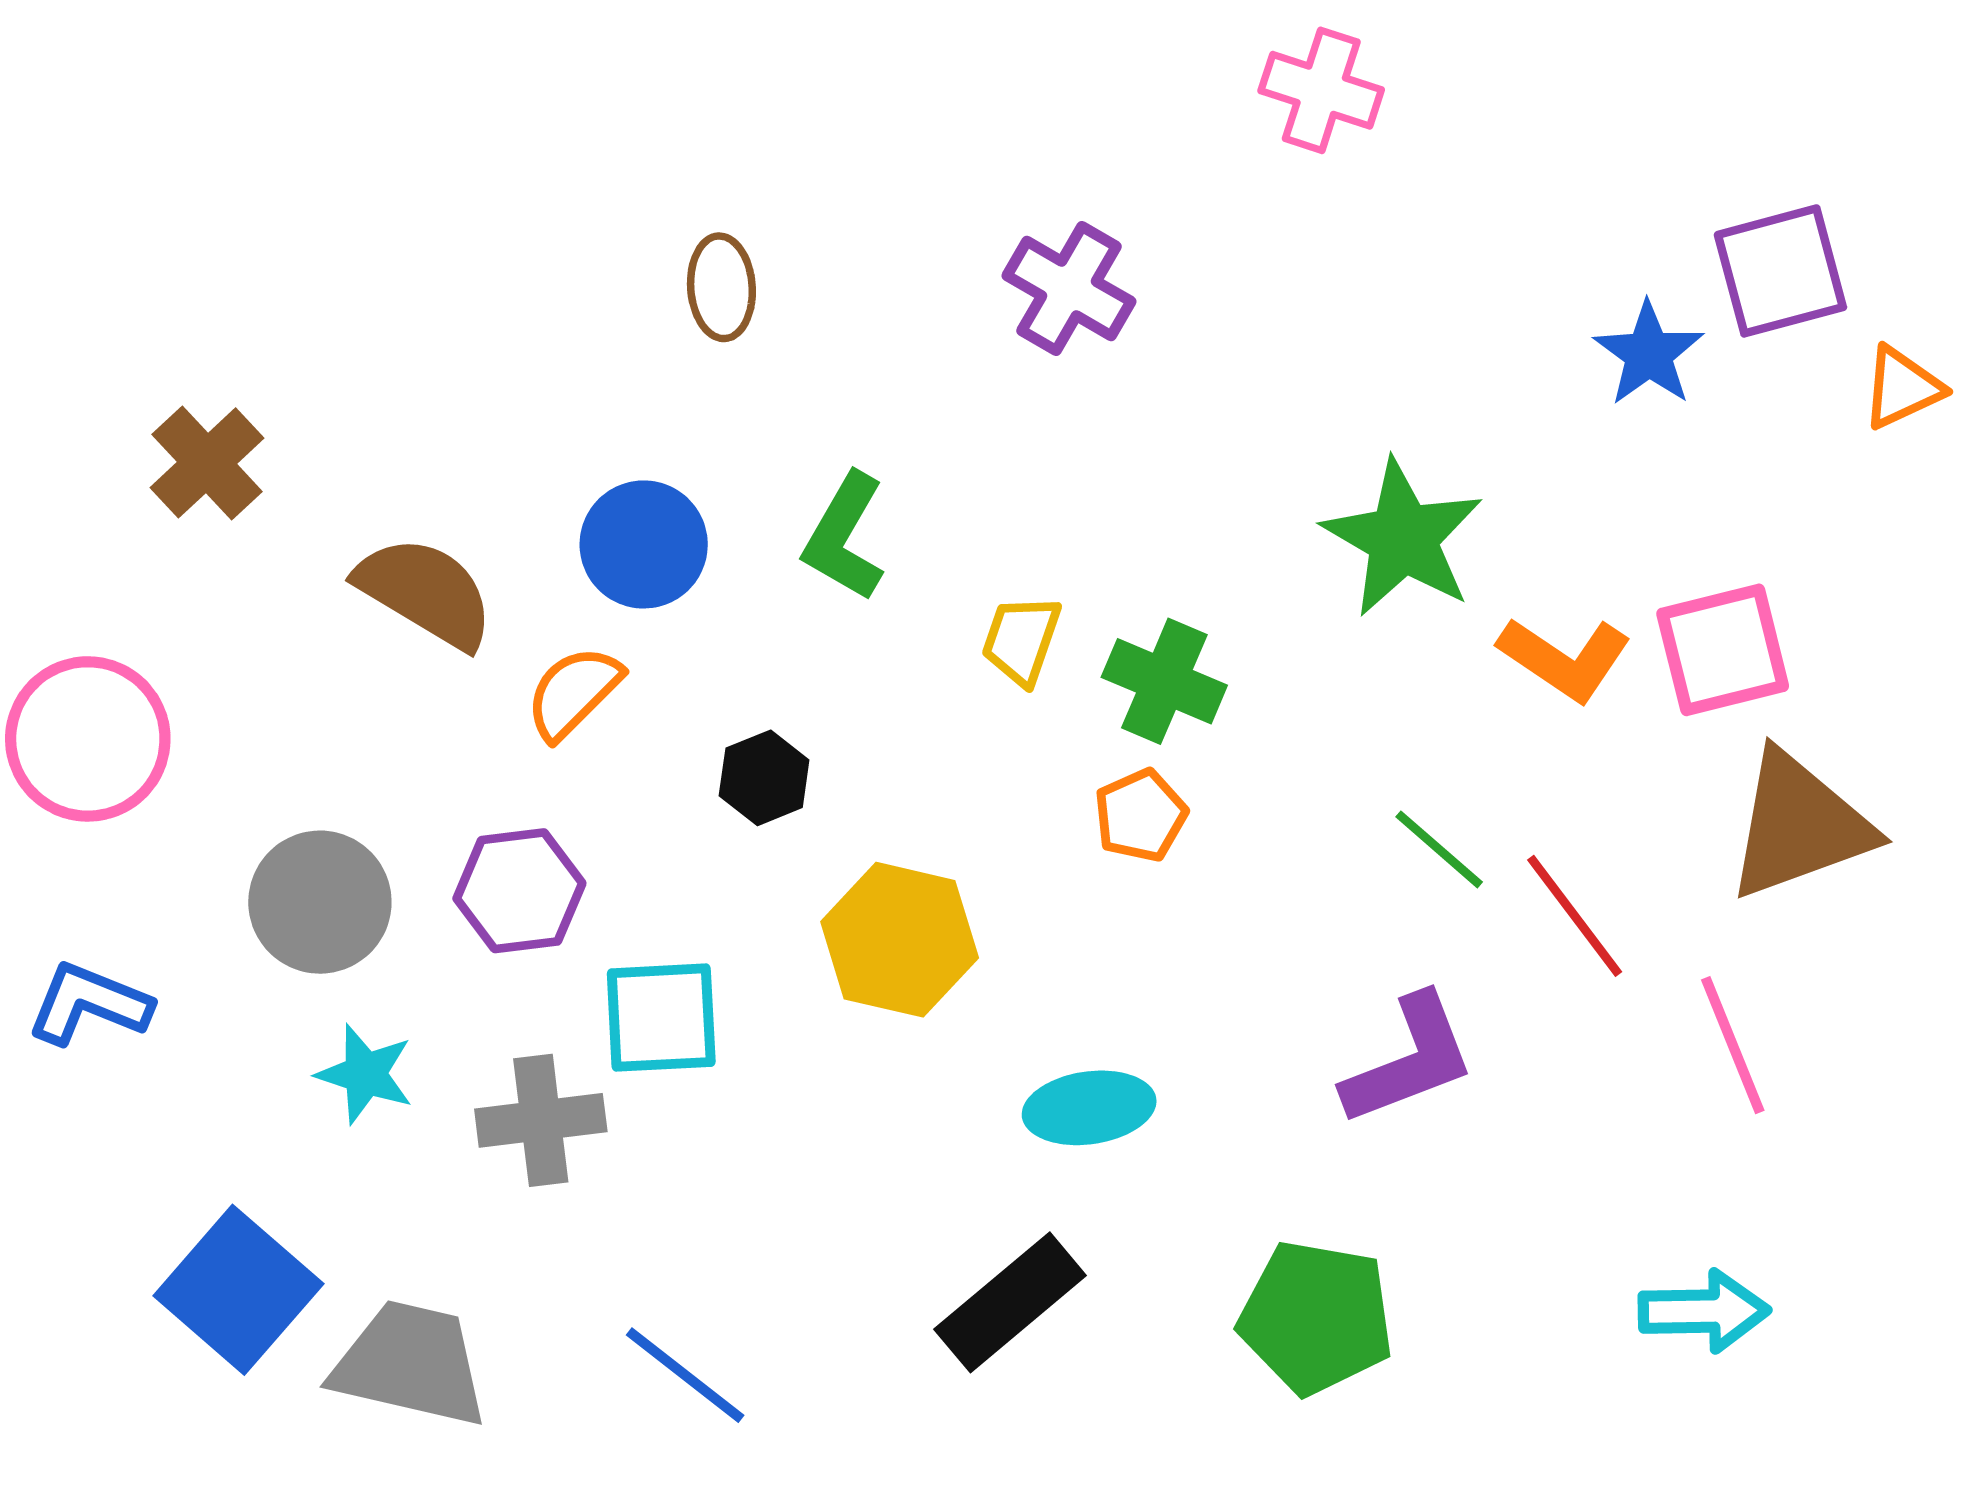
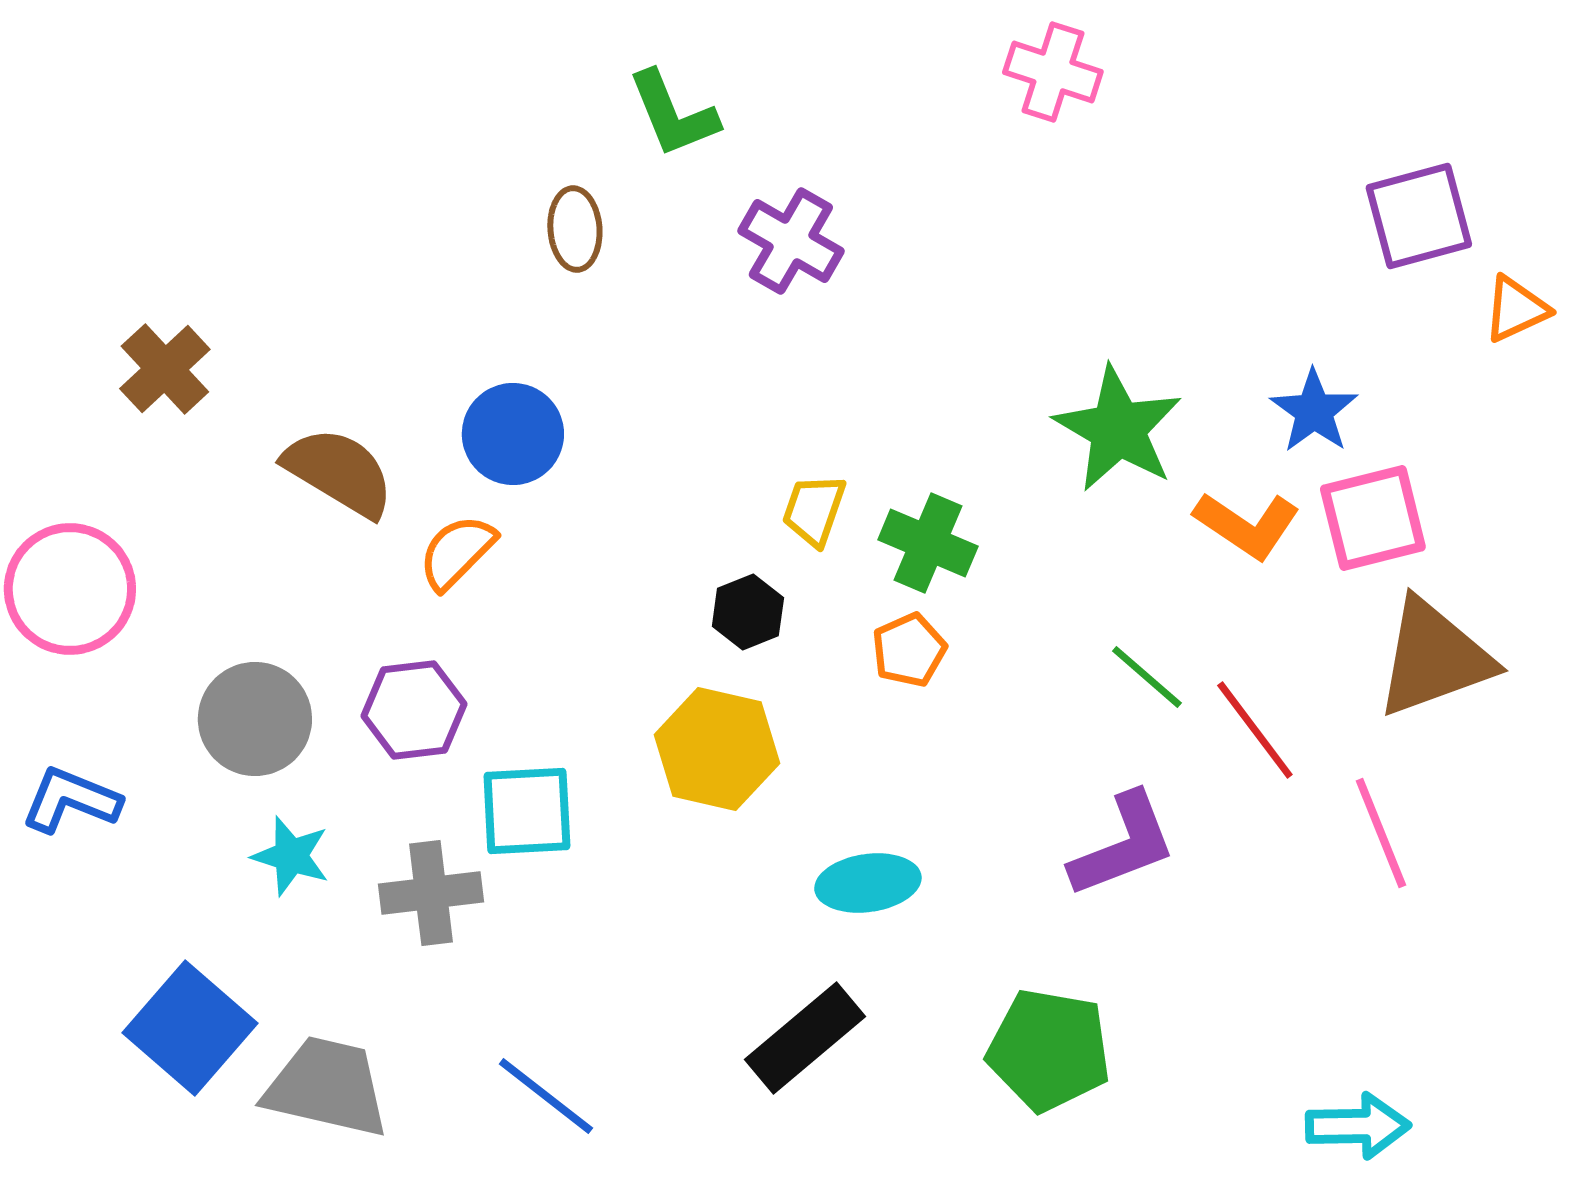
purple cross: (1069, 289) -> (791, 241), moved
blue star: (1649, 354) -> (1314, 411), moved
green L-shape: (844, 537) -> (673, 114), moved, turned -52
black hexagon: (764, 778) -> (748, 612), moved
cyan arrow: (1704, 1311) -> (1358, 1126), moved

